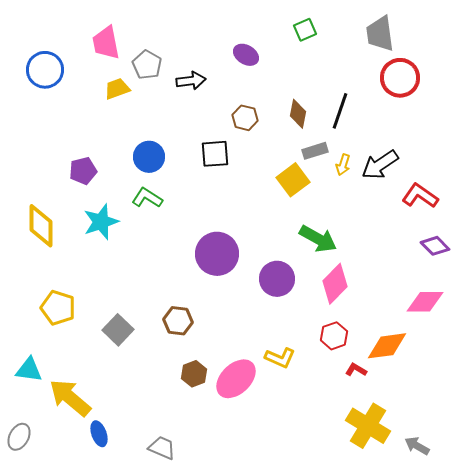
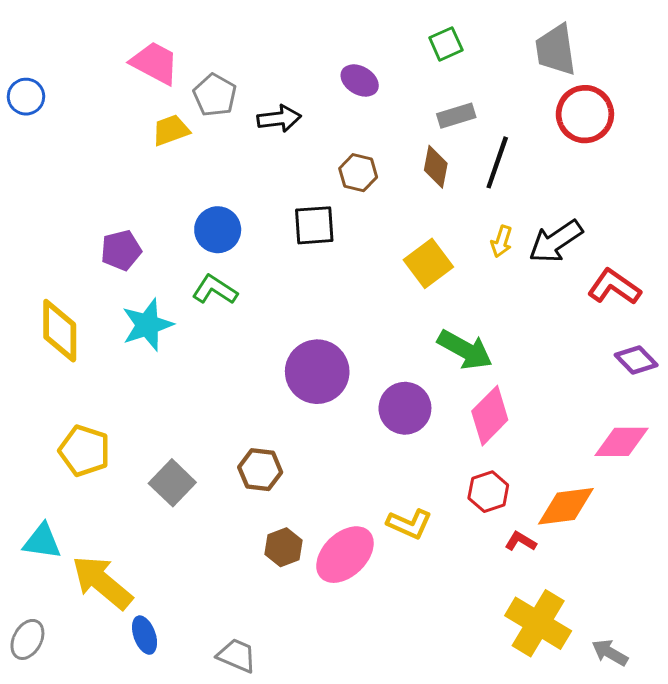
pink trapezoid: (106, 43) -> (155, 63), turned 129
blue circle: (45, 70) -> (26, 97), moved, size x0.7
gray rectangle: (315, 151) -> (456, 116), moved

